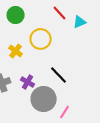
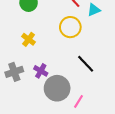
yellow circle: (41, 39) -> (70, 27), moved
black line: (59, 75) -> (86, 64), moved

